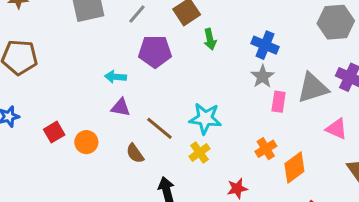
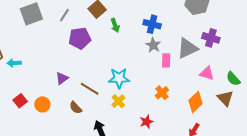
cyan arrow: (115, 77) -> (14, 63), moved
purple triangle: (121, 107) -> (62, 78), turned -40
orange diamond: (294, 167) -> (195, 102), moved

